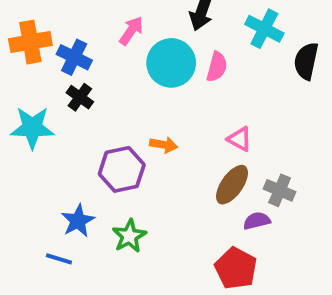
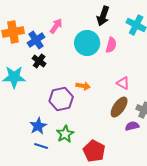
pink arrow: (131, 31) -> (56, 26), moved
blue cross: (74, 57) -> (36, 40), turned 30
blue line: (59, 259) -> (41, 146), moved
red pentagon: (236, 268) -> (94, 151), moved

